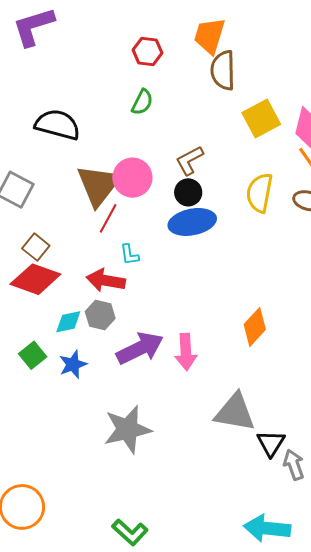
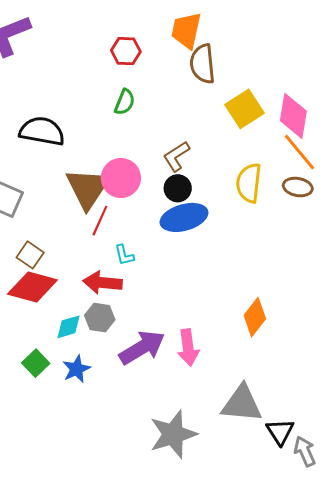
gray star: (128, 429) -> (173, 434), moved

